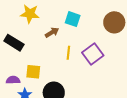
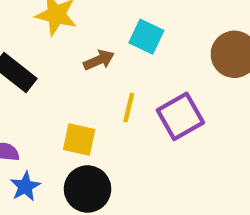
yellow square: (33, 72) -> (79, 139), moved

